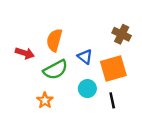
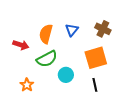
blue triangle: (85, 57) -> (72, 30), moved, turned 32
cyan circle: (87, 89) -> (66, 75), moved
orange star: (45, 100) -> (27, 85), moved

